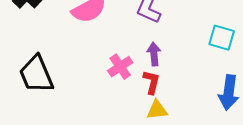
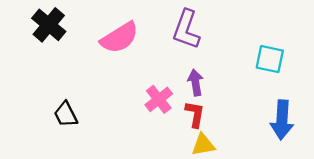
black trapezoid: (36, 74) -> (66, 114), size x0.6

